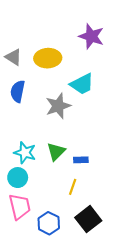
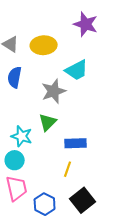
green triangle: (56, 152) -> (48, 122), moved
blue rectangle: (81, 160) -> (76, 143), size x1.5

